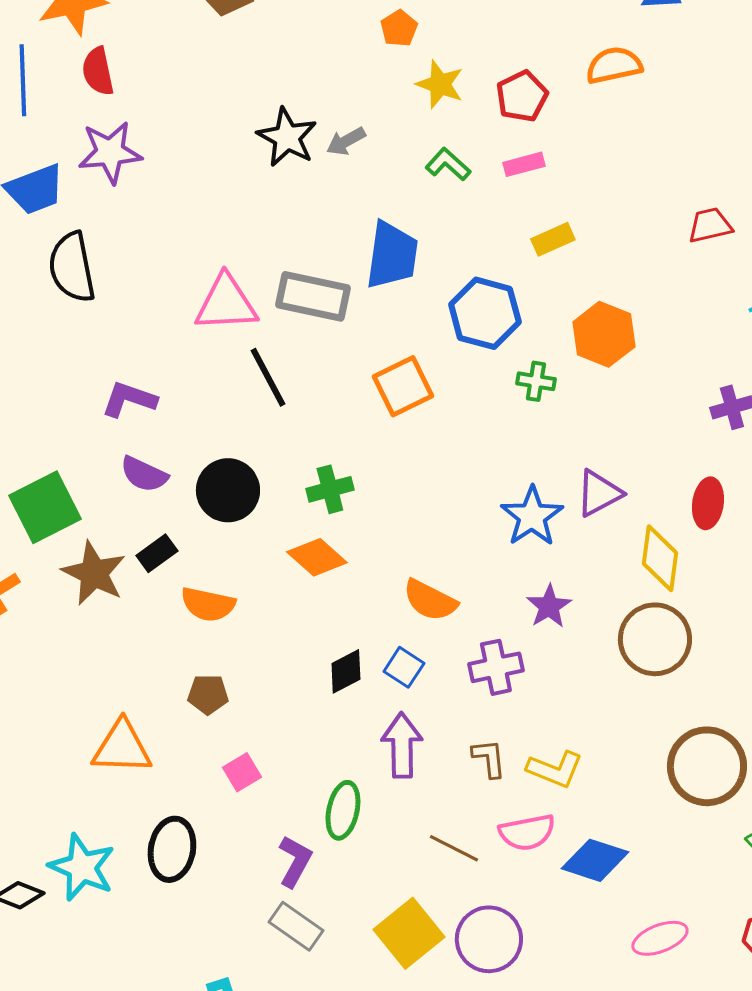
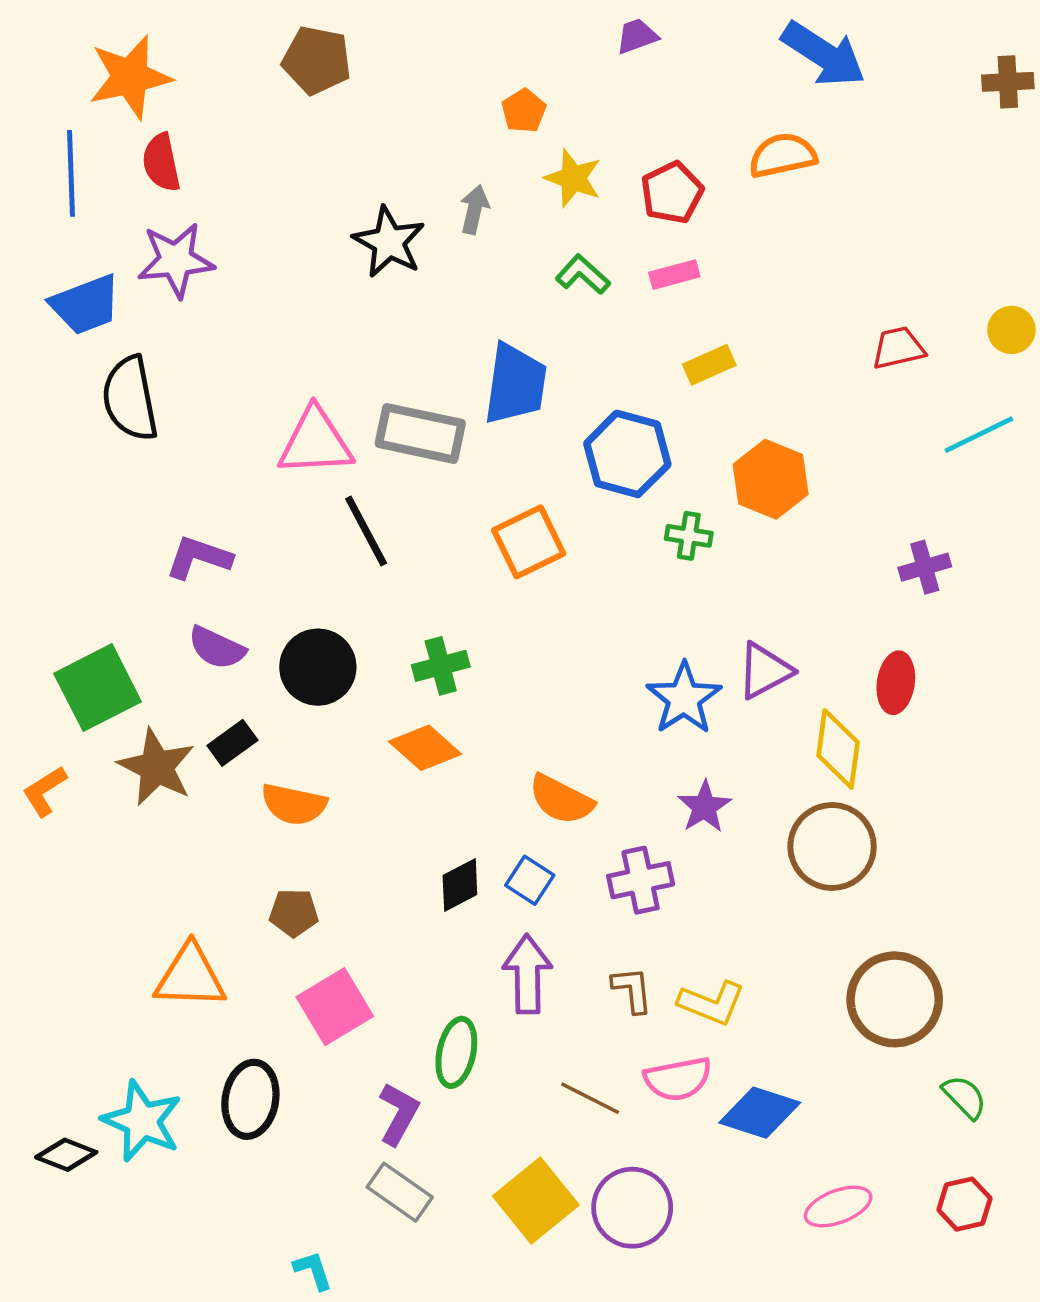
gray arrow: (346, 141) -> (474, 210), moved, turned 132
pink square: (242, 772) -> (335, 1007), size x1.6

